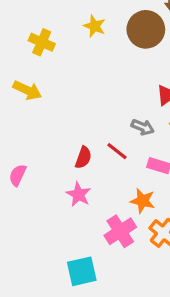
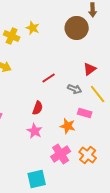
yellow star: (95, 26) -> (33, 28), moved
red line: (117, 151) -> (49, 78), moved, turned -72
orange star: (143, 201) -> (68, 126), moved

